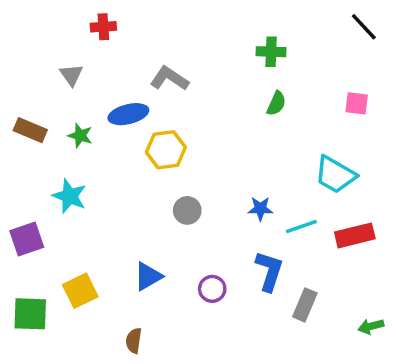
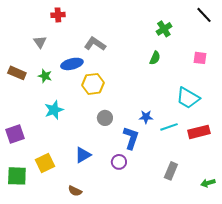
green cross: (271, 52) -> (164, 29), moved, turned -35
cyan star: (70, 196) -> (54, 110), moved, turned 30
blue L-shape: (269, 271) -> (131, 138), moved
brown semicircle: (134, 341) -> (75, 191), turned -72

